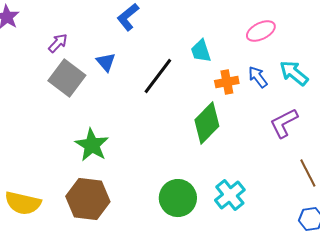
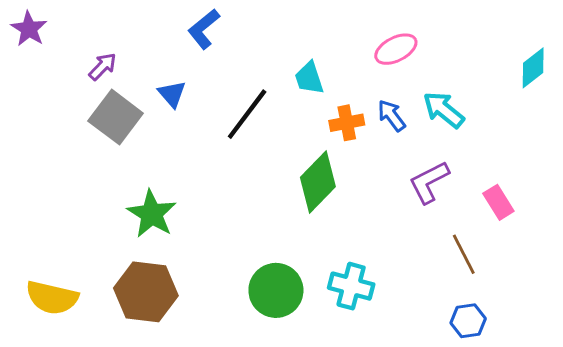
cyan cross: (230, 195) -> (351, 286), turned -36

